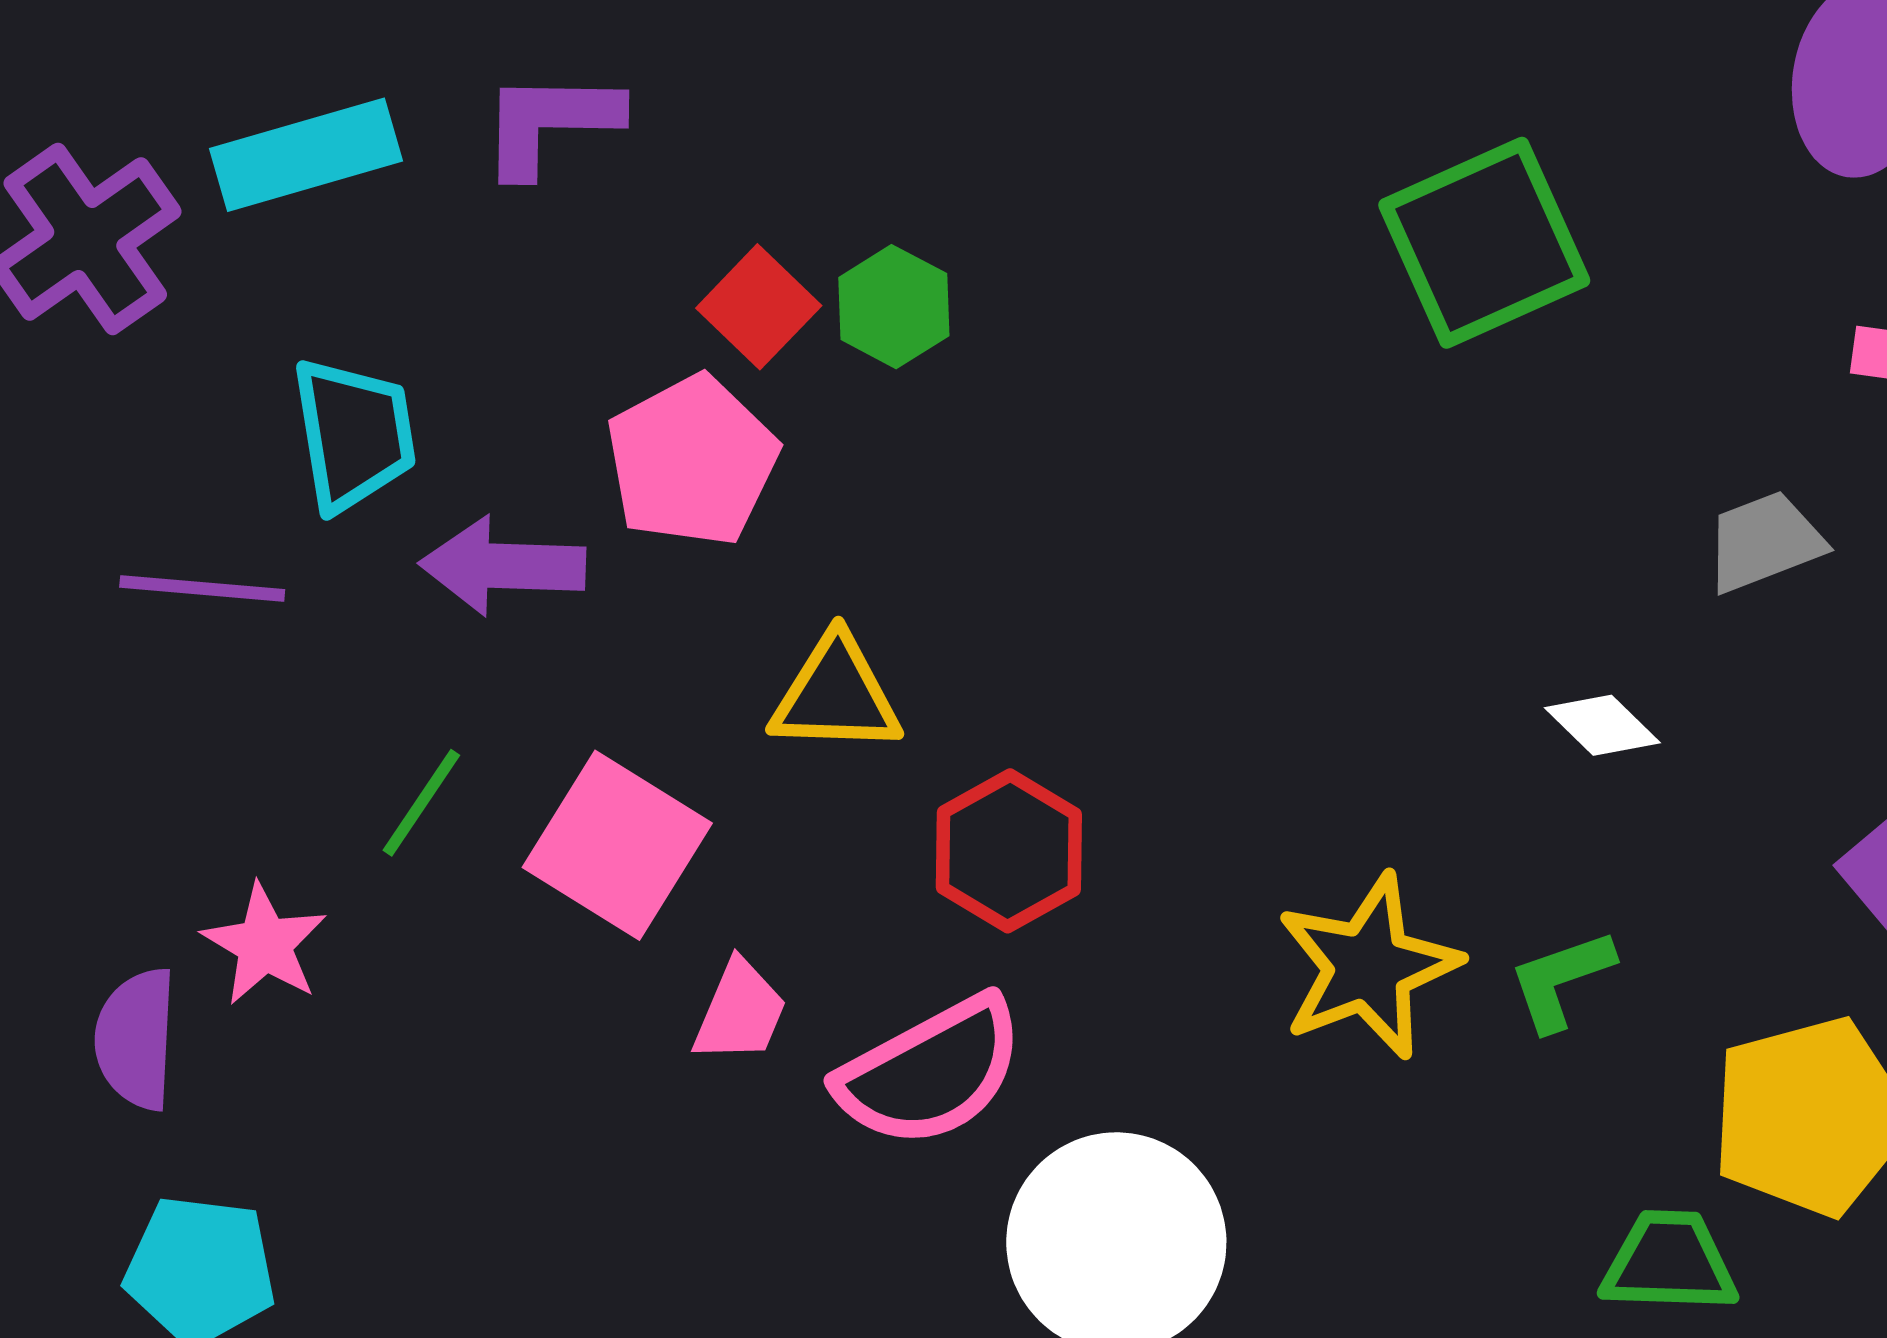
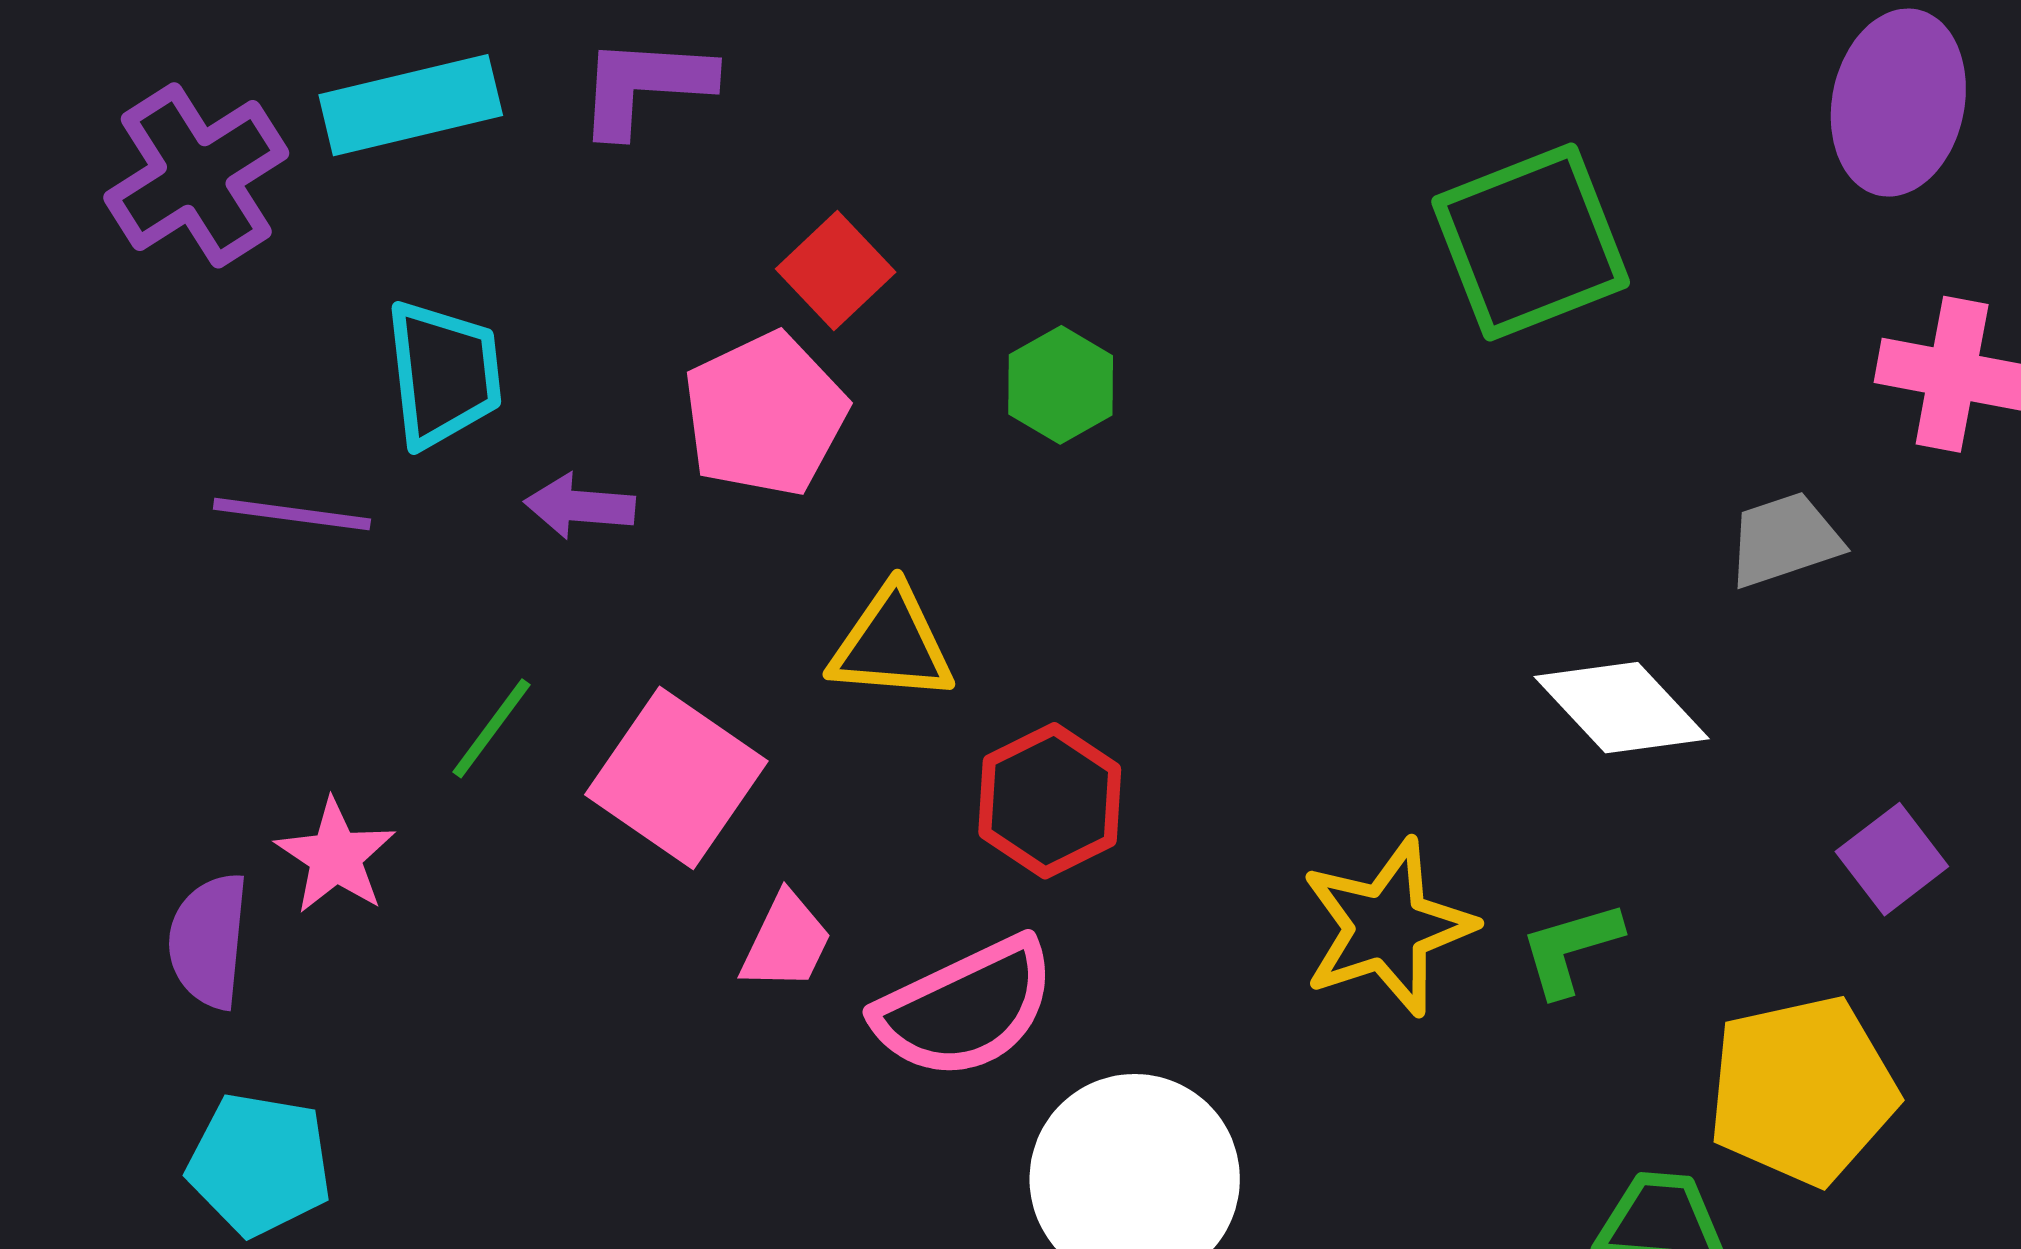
green hexagon: (894, 307) -> (1061, 385), moved
purple arrow: (503, 566) -> (580, 506), size x0.7
white diamond: (1602, 725) -> (1622, 708), size x1.6

